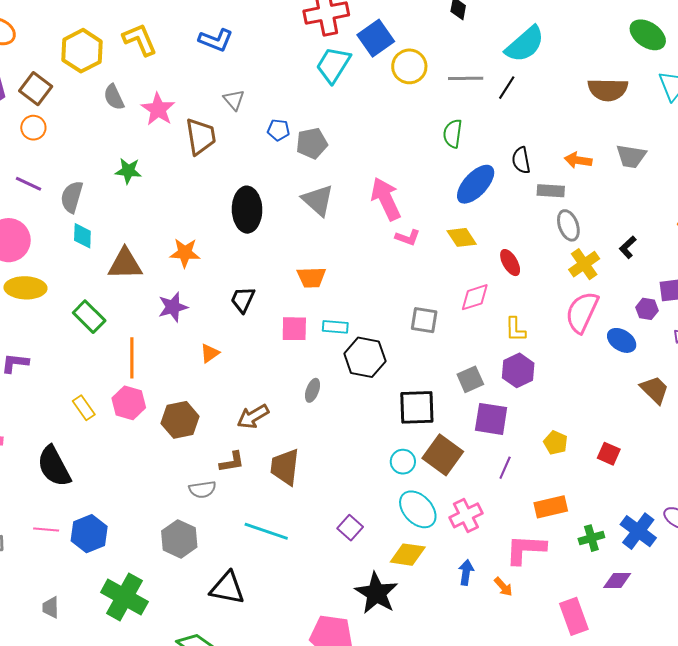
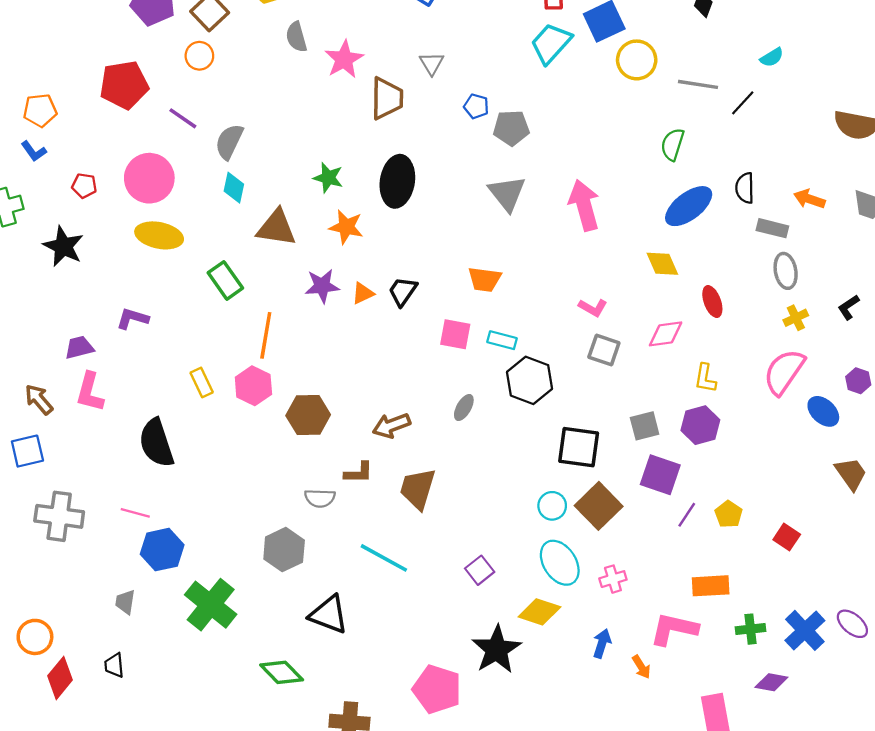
cyan semicircle: (525, 44) -> (772, 57), size x0.5
green star: (128, 171) -> (328, 178), moved
black ellipse: (247, 210) -> (397, 181), moved
pink L-shape: (408, 237) -> (593, 308), moved
yellow cross: (584, 264) -> (796, 318), size x0.7
orange triangle: (210, 353) -> (363, 293), moved
purple line: (505, 468) -> (687, 515), moved
pink cross: (466, 515) -> (613, 579), size x0.7
blue hexagon: (89, 534) -> (162, 550), moved

